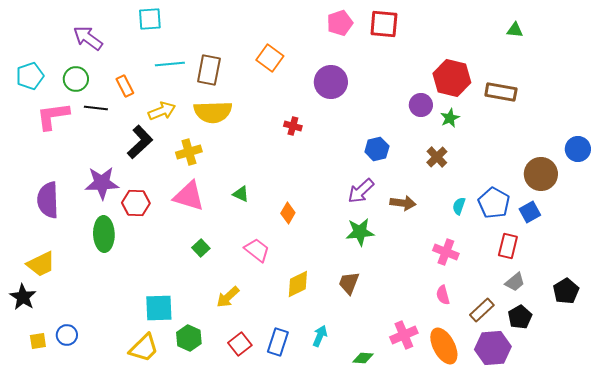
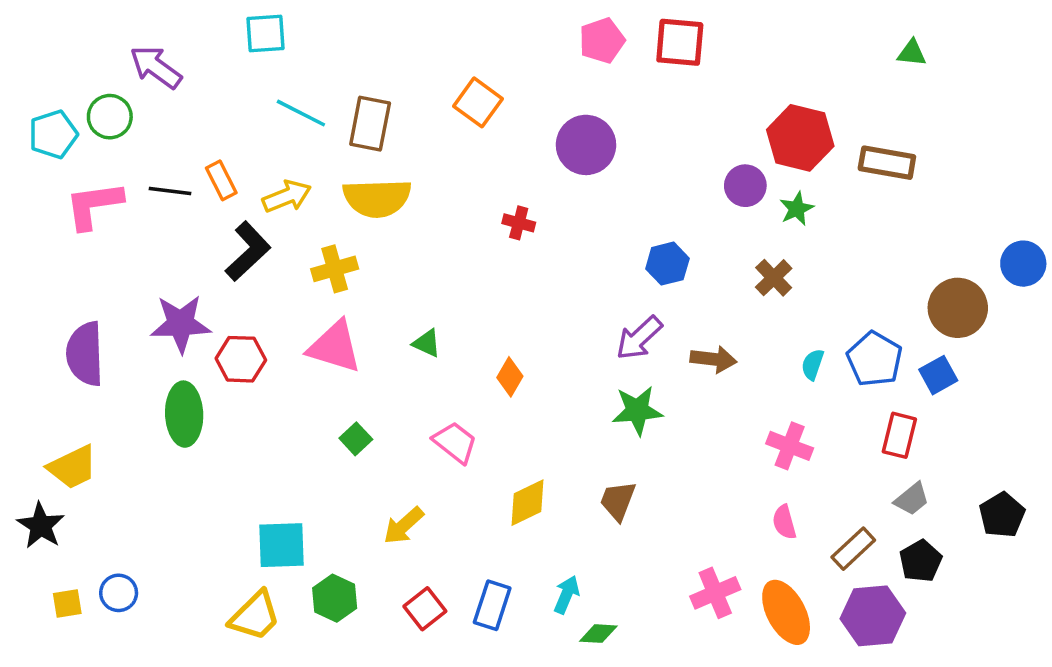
cyan line: (170, 64) -> (301, 113), turned 32
green circle: (76, 79) -> (110, 117), moved
orange rectangle: (125, 86) -> (221, 180), moved
green diamond: (363, 358) -> (598, 634), moved

